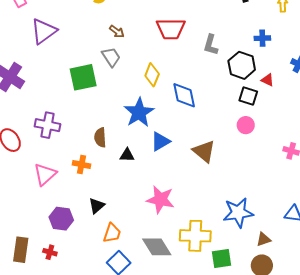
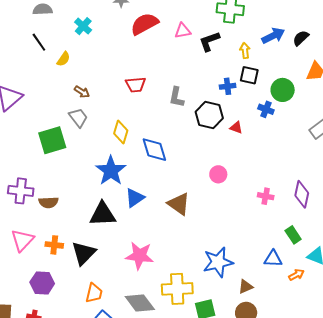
red trapezoid: (171, 29) -> (135, 85), size x0.7
black square: (248, 96) -> (249, 75), moved
brown semicircle: (100, 138) -> (48, 202), moved, turned -84
black triangle: (127, 155) -> (103, 214), size x1.8
orange cross: (82, 164) -> (54, 245), moved
black triangle: (97, 206) -> (84, 253), moved, size x1.5

